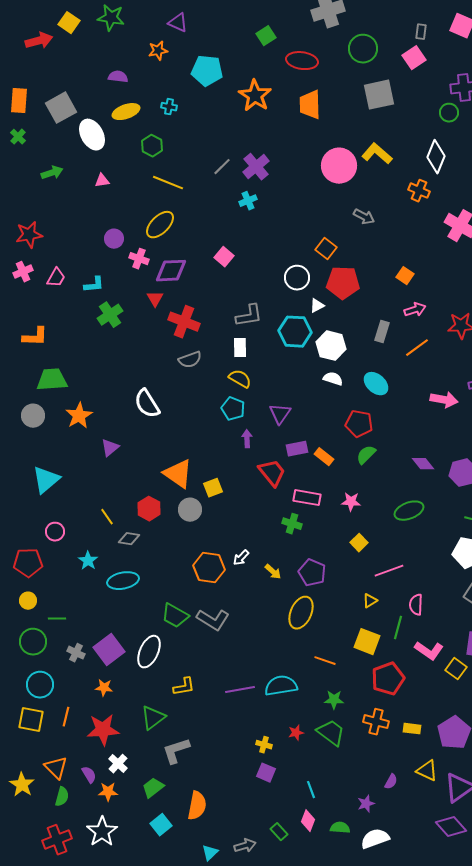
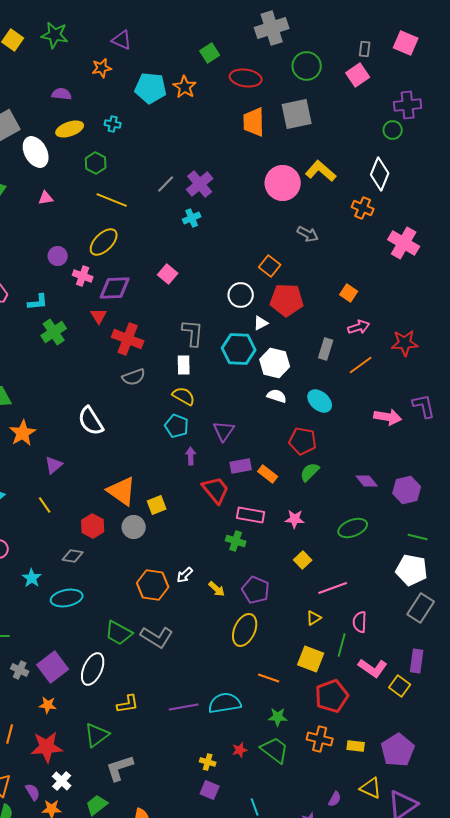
gray square: (379, 95) -> (297, 114), moved
orange star: (255, 96) -> (185, 87), moved, size x0.7
gray L-shape: (249, 316) -> (193, 333), turned -76
yellow line: (107, 517) -> (45, 505), moved

